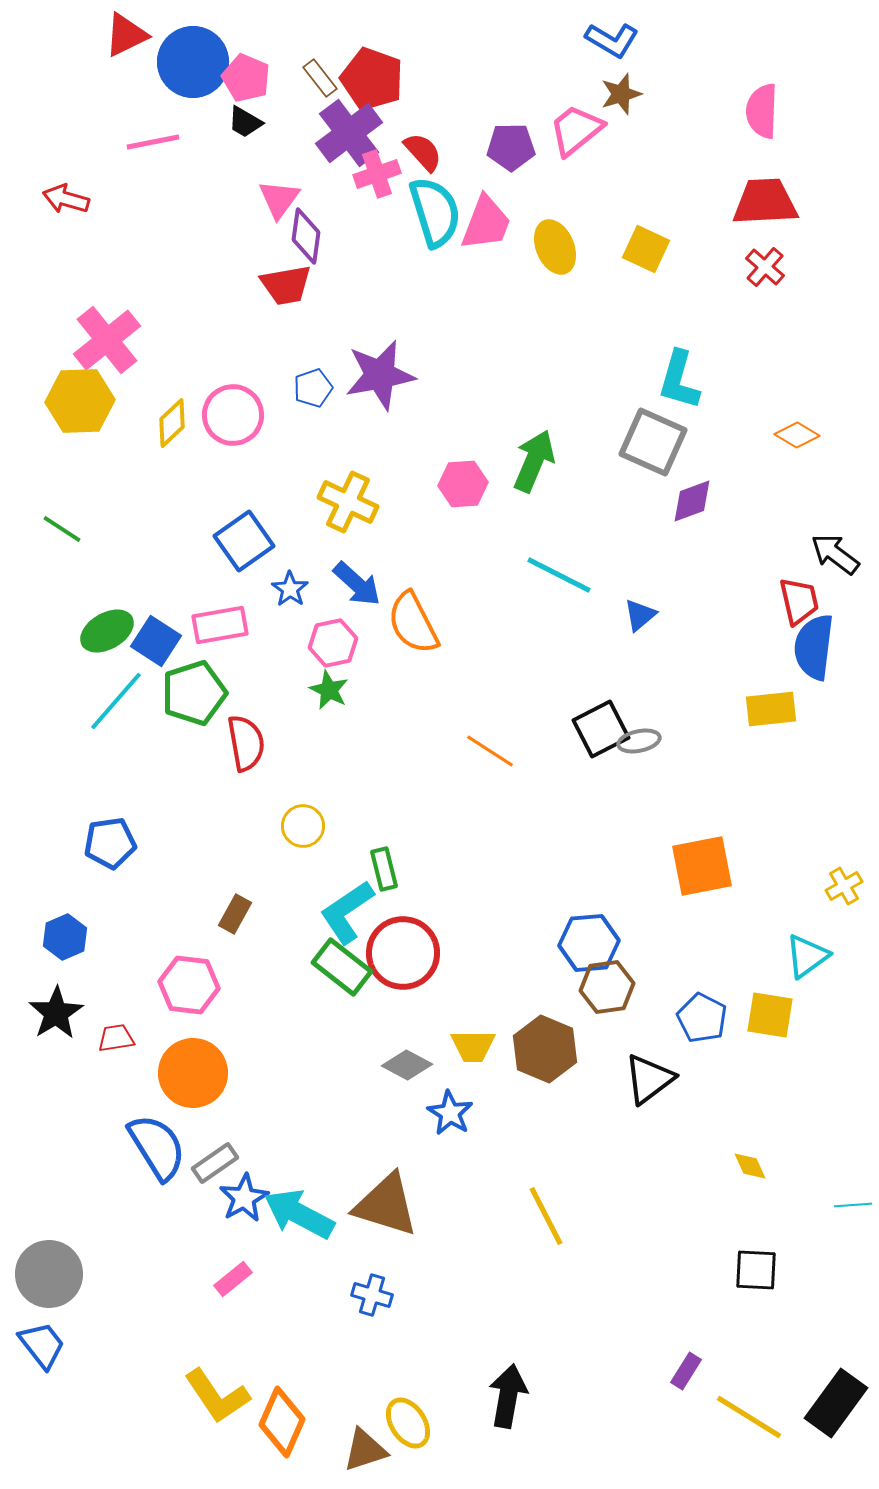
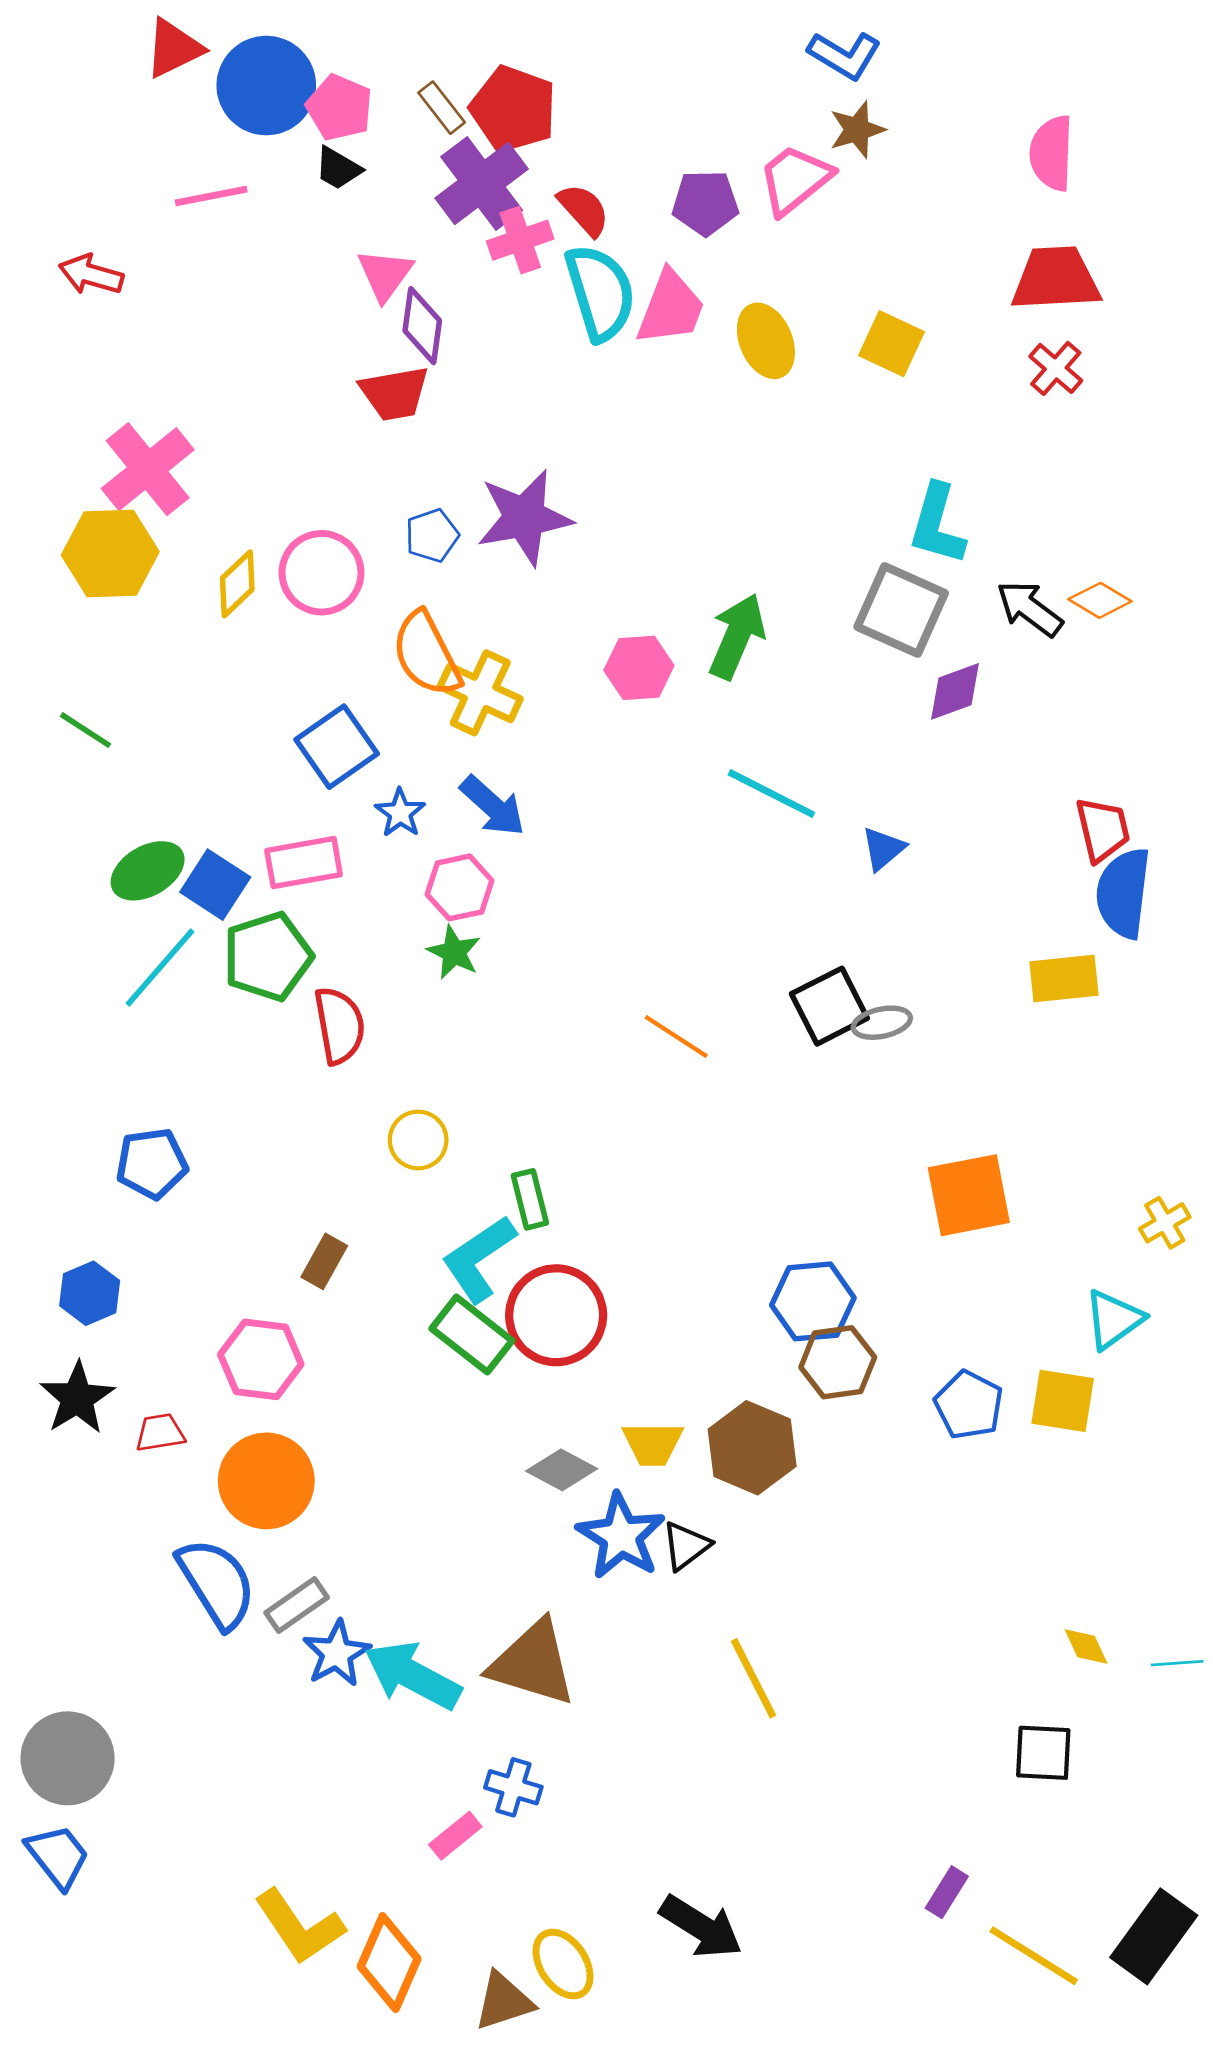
black arrow: (835, 554) -> (1030, 609), moved
orange semicircle: (413, 623) -> (426, 654), moved
black triangle: (649, 1079) -> (686, 1546), moved, size x0.7
blue star: (450, 1113) -> (621, 1536), size x1.4
yellow diamond: (750, 1166) -> (1086, 1647), moved
pink rectangle: (233, 1279) -> (455, 1836), moved
black arrow: (508, 1396) -> (701, 1927), turned 112

